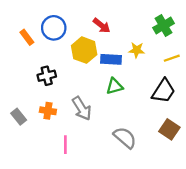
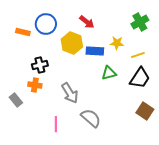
orange rectangle: (27, 37) -> (23, 32), turned -40
yellow line: (172, 58) -> (138, 55), moved
green triangle: (114, 86) -> (109, 73), moved
orange cross: (48, 111) -> (35, 85), moved
gray semicircle: (125, 138) -> (91, 118), moved

